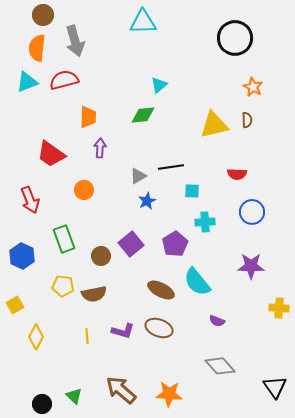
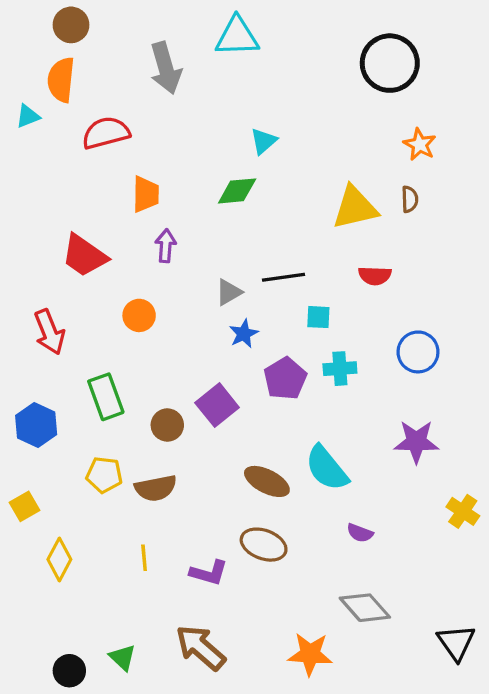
gray arrow: (75, 41) -> (166, 68), moved
cyan triangle: (27, 82) -> (28, 116), moved, size x0.7
red semicircle: (237, 174) -> (375, 276), moved
purple pentagon: (175, 244) -> (285, 379), moved
yellow cross: (279, 308) -> (463, 511), turned 30
purple L-shape: (123, 331) -> (209, 573), moved
orange star: (169, 394) -> (310, 654), moved

